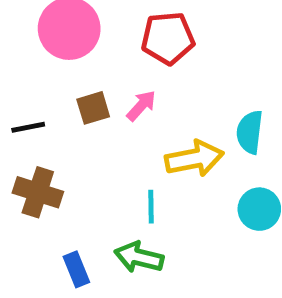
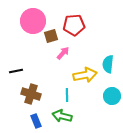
brown square: (93, 108) -> (51, 36), moved
black line: (28, 127) -> (16, 71), moved
brown cross: (38, 192) -> (31, 94), moved

